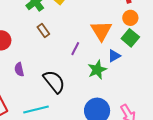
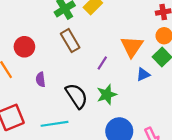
brown rectangle: (43, 31) -> (70, 41), size x1.5
green star: (97, 70) -> (107, 95), moved

